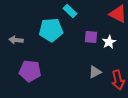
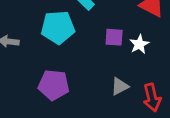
purple pentagon: (30, 71) -> (54, 85), moved

